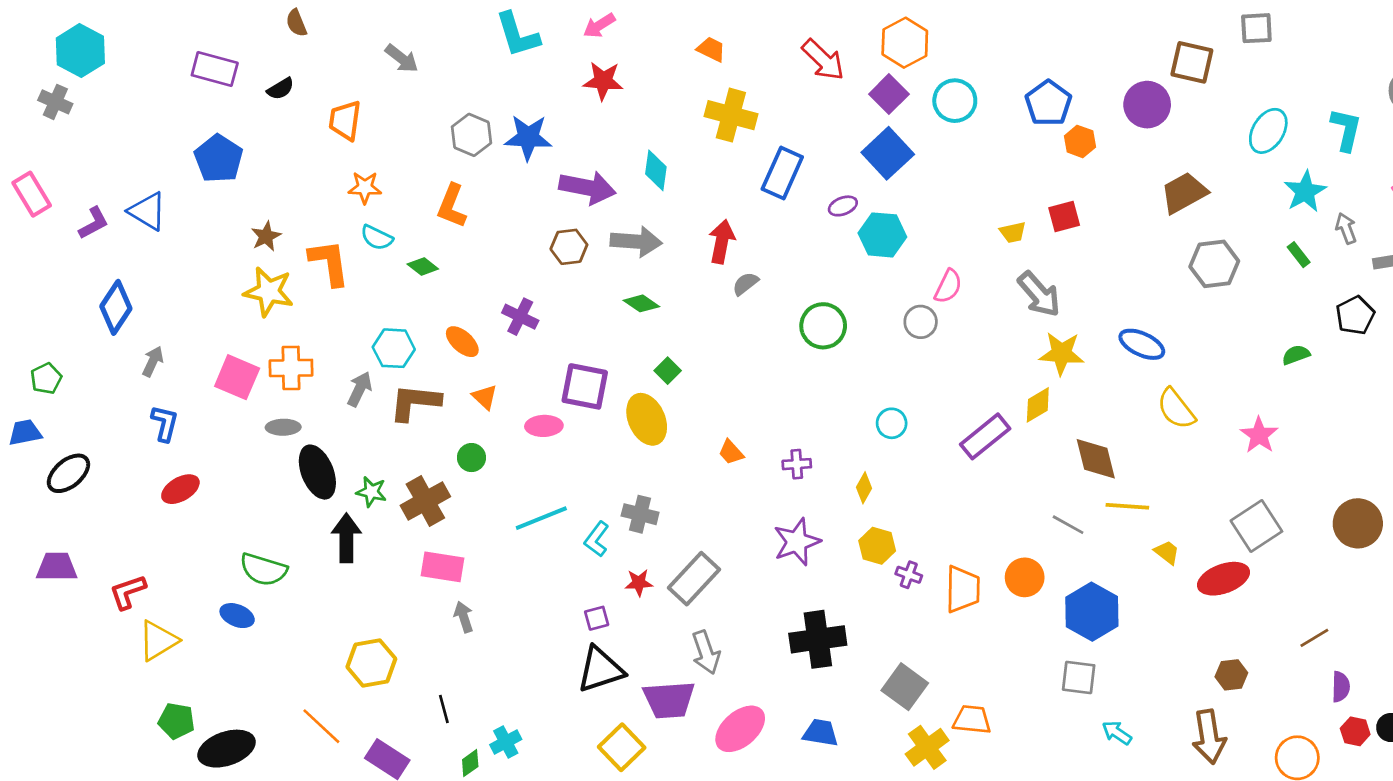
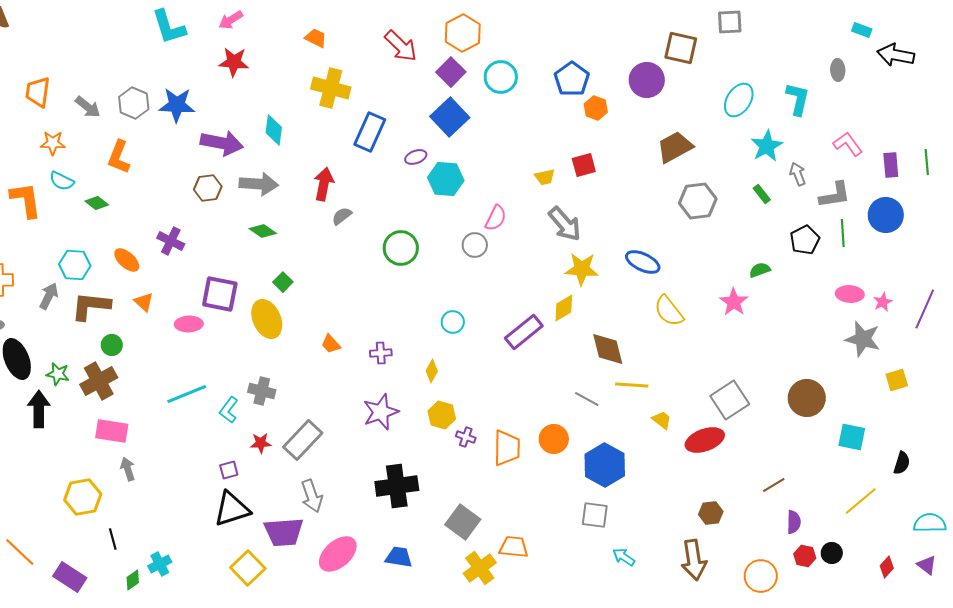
gray arrow: (402, 58) -> (88, 107), moved
pink star: (1259, 435) -> (734, 302), moved
green circle: (471, 458) -> (112, 345), moved
yellow hexagon: (371, 663) -> (83, 497), moved

